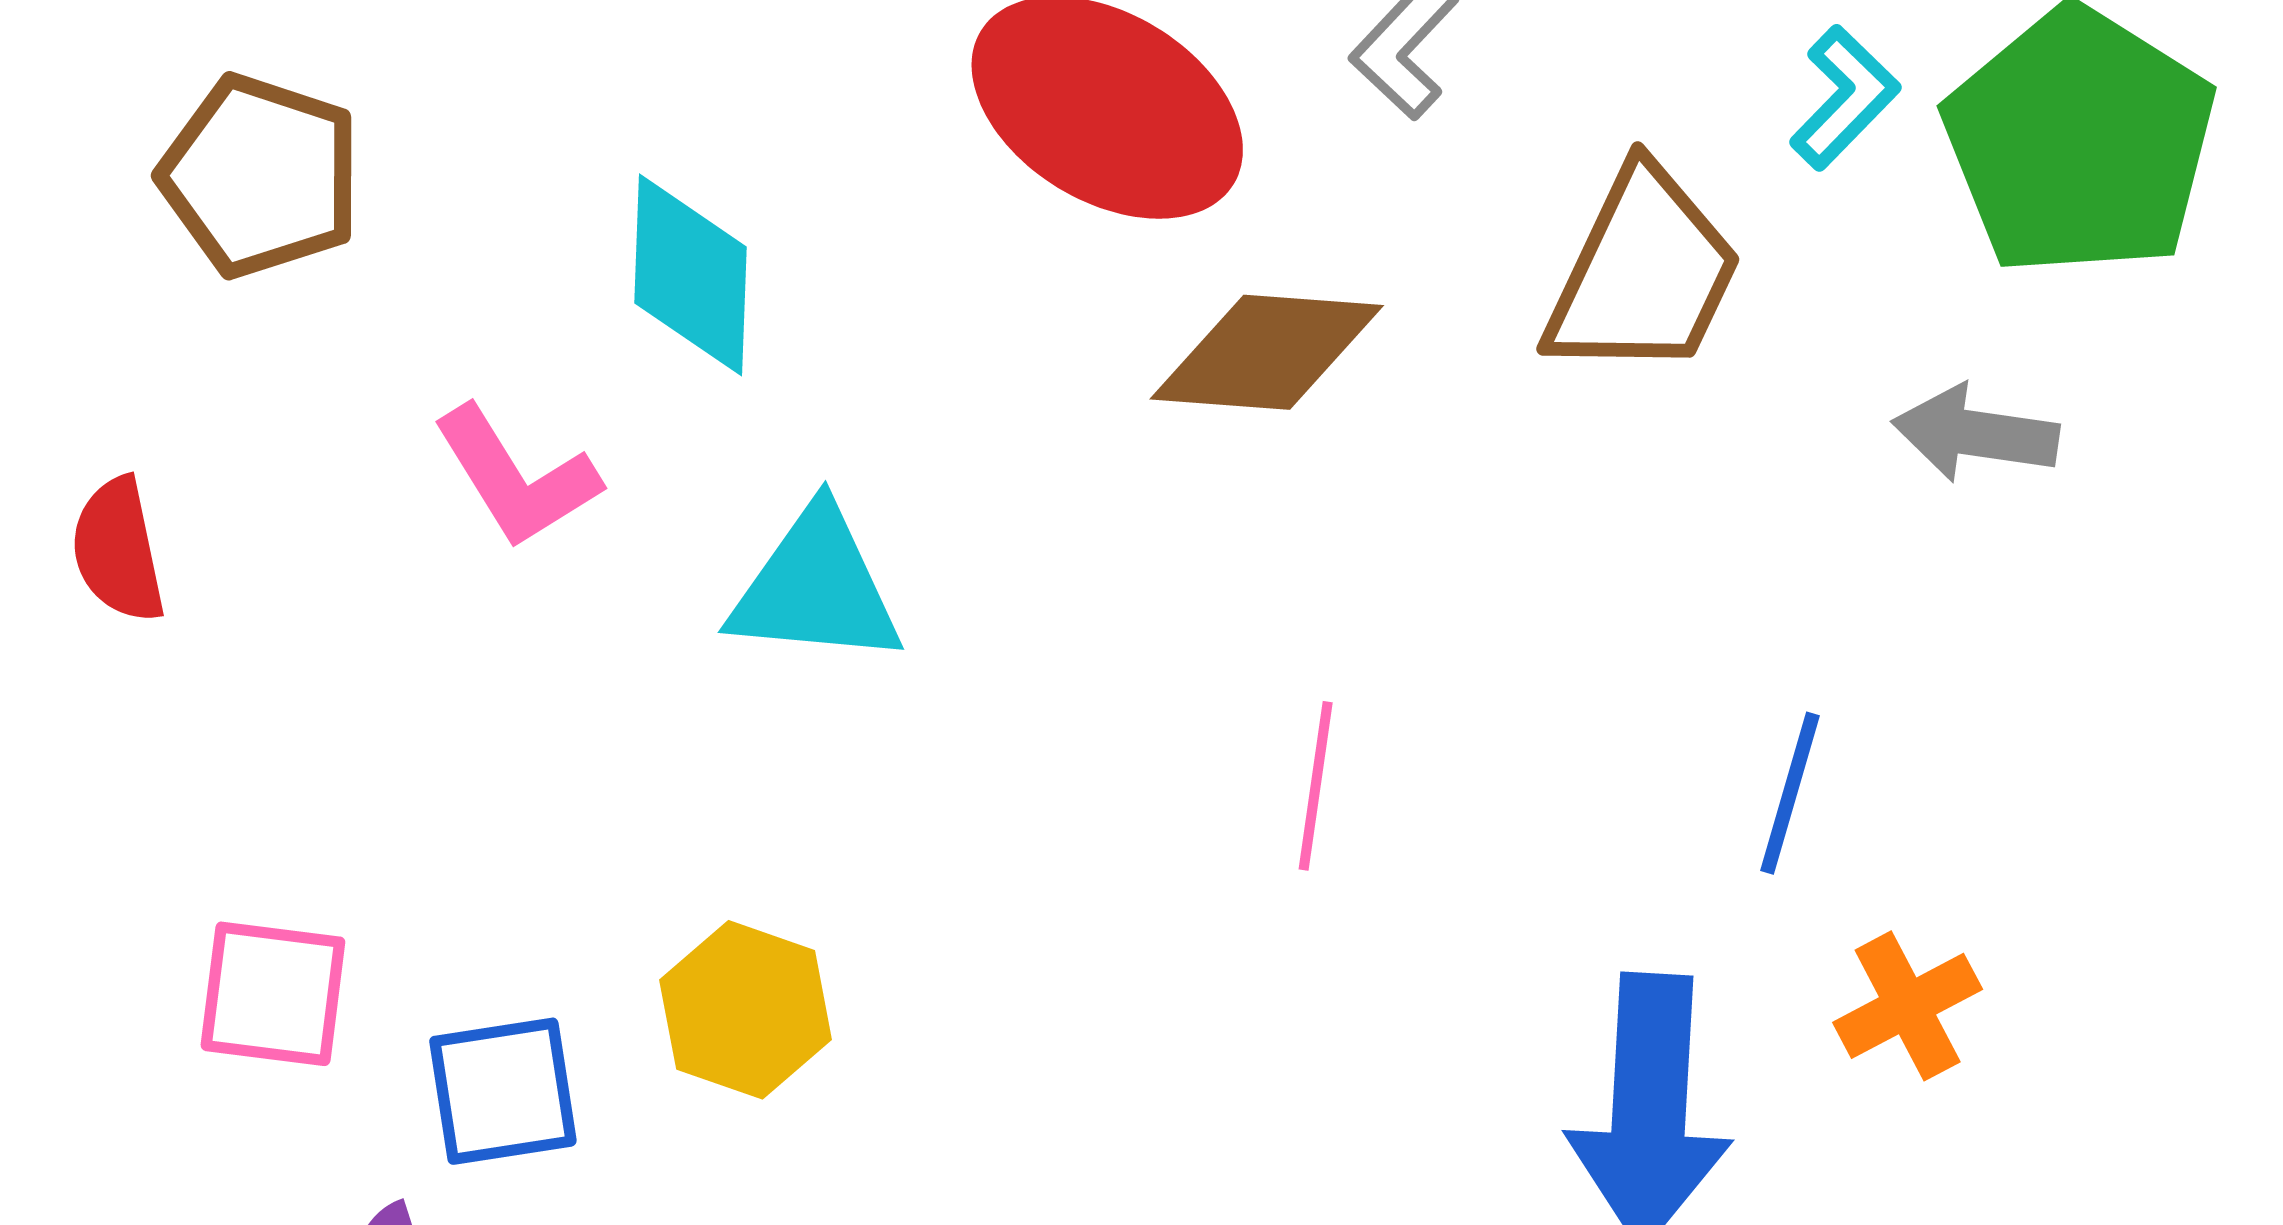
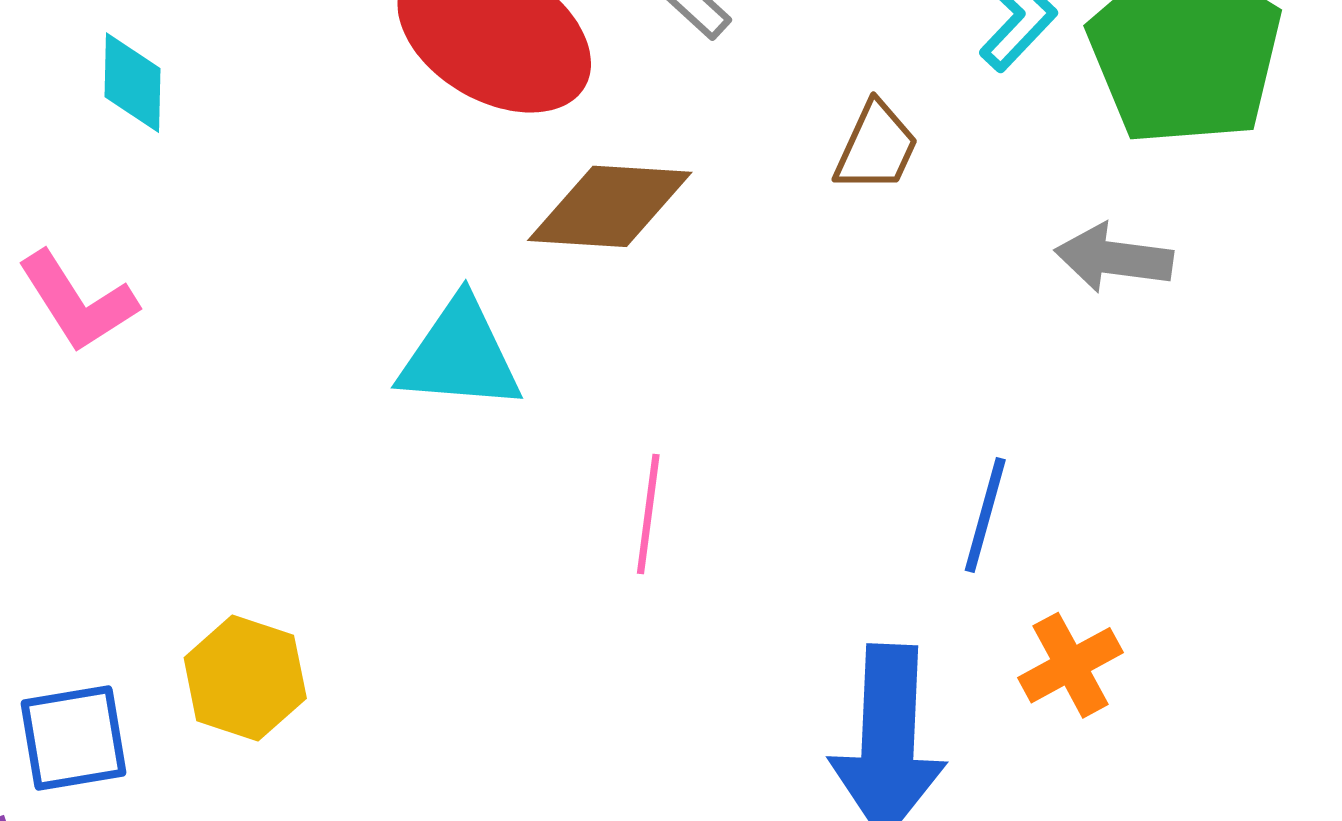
brown trapezoid: (1643, 273) -> (876, 147), size x0.6
cyan diamond: (691, 275) -> (132, 83), moved, size x0.7
cyan triangle: (816, 587) -> (460, 355), moved

